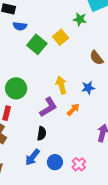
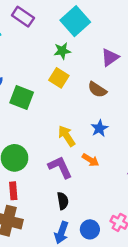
yellow square: (60, 37) -> (59, 78), moved
purple L-shape: (48, 107) -> (60, 167), turned -65
orange arrow: (73, 110) -> (90, 160), turned 96

